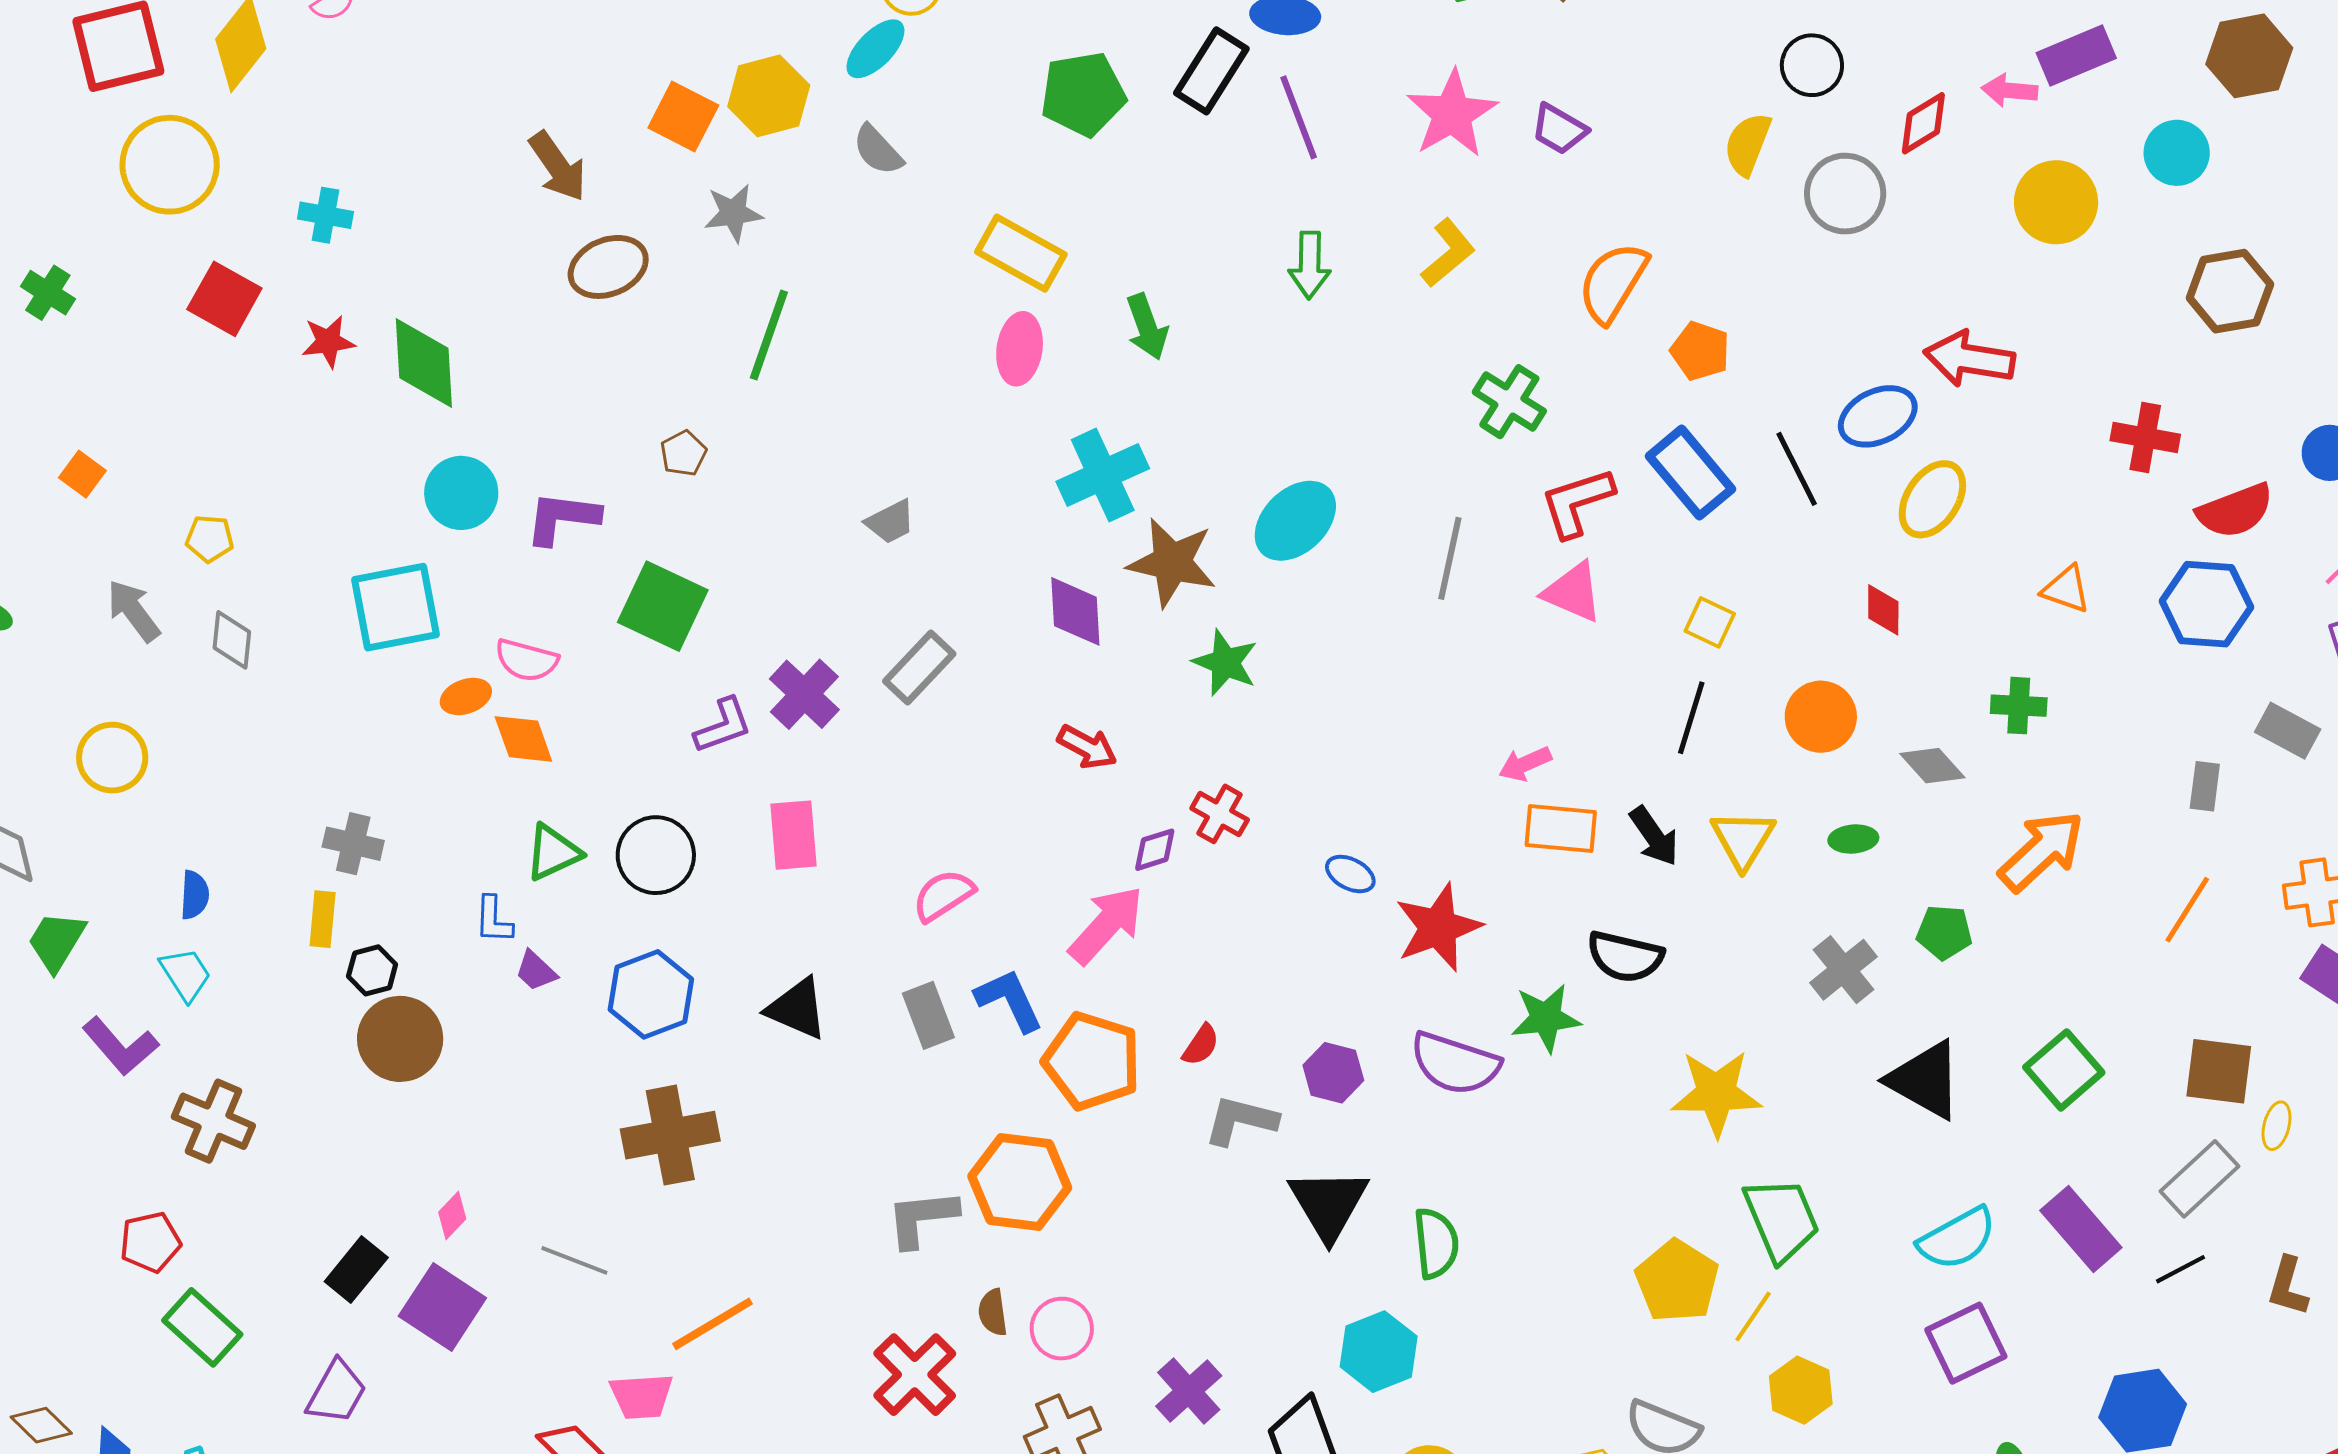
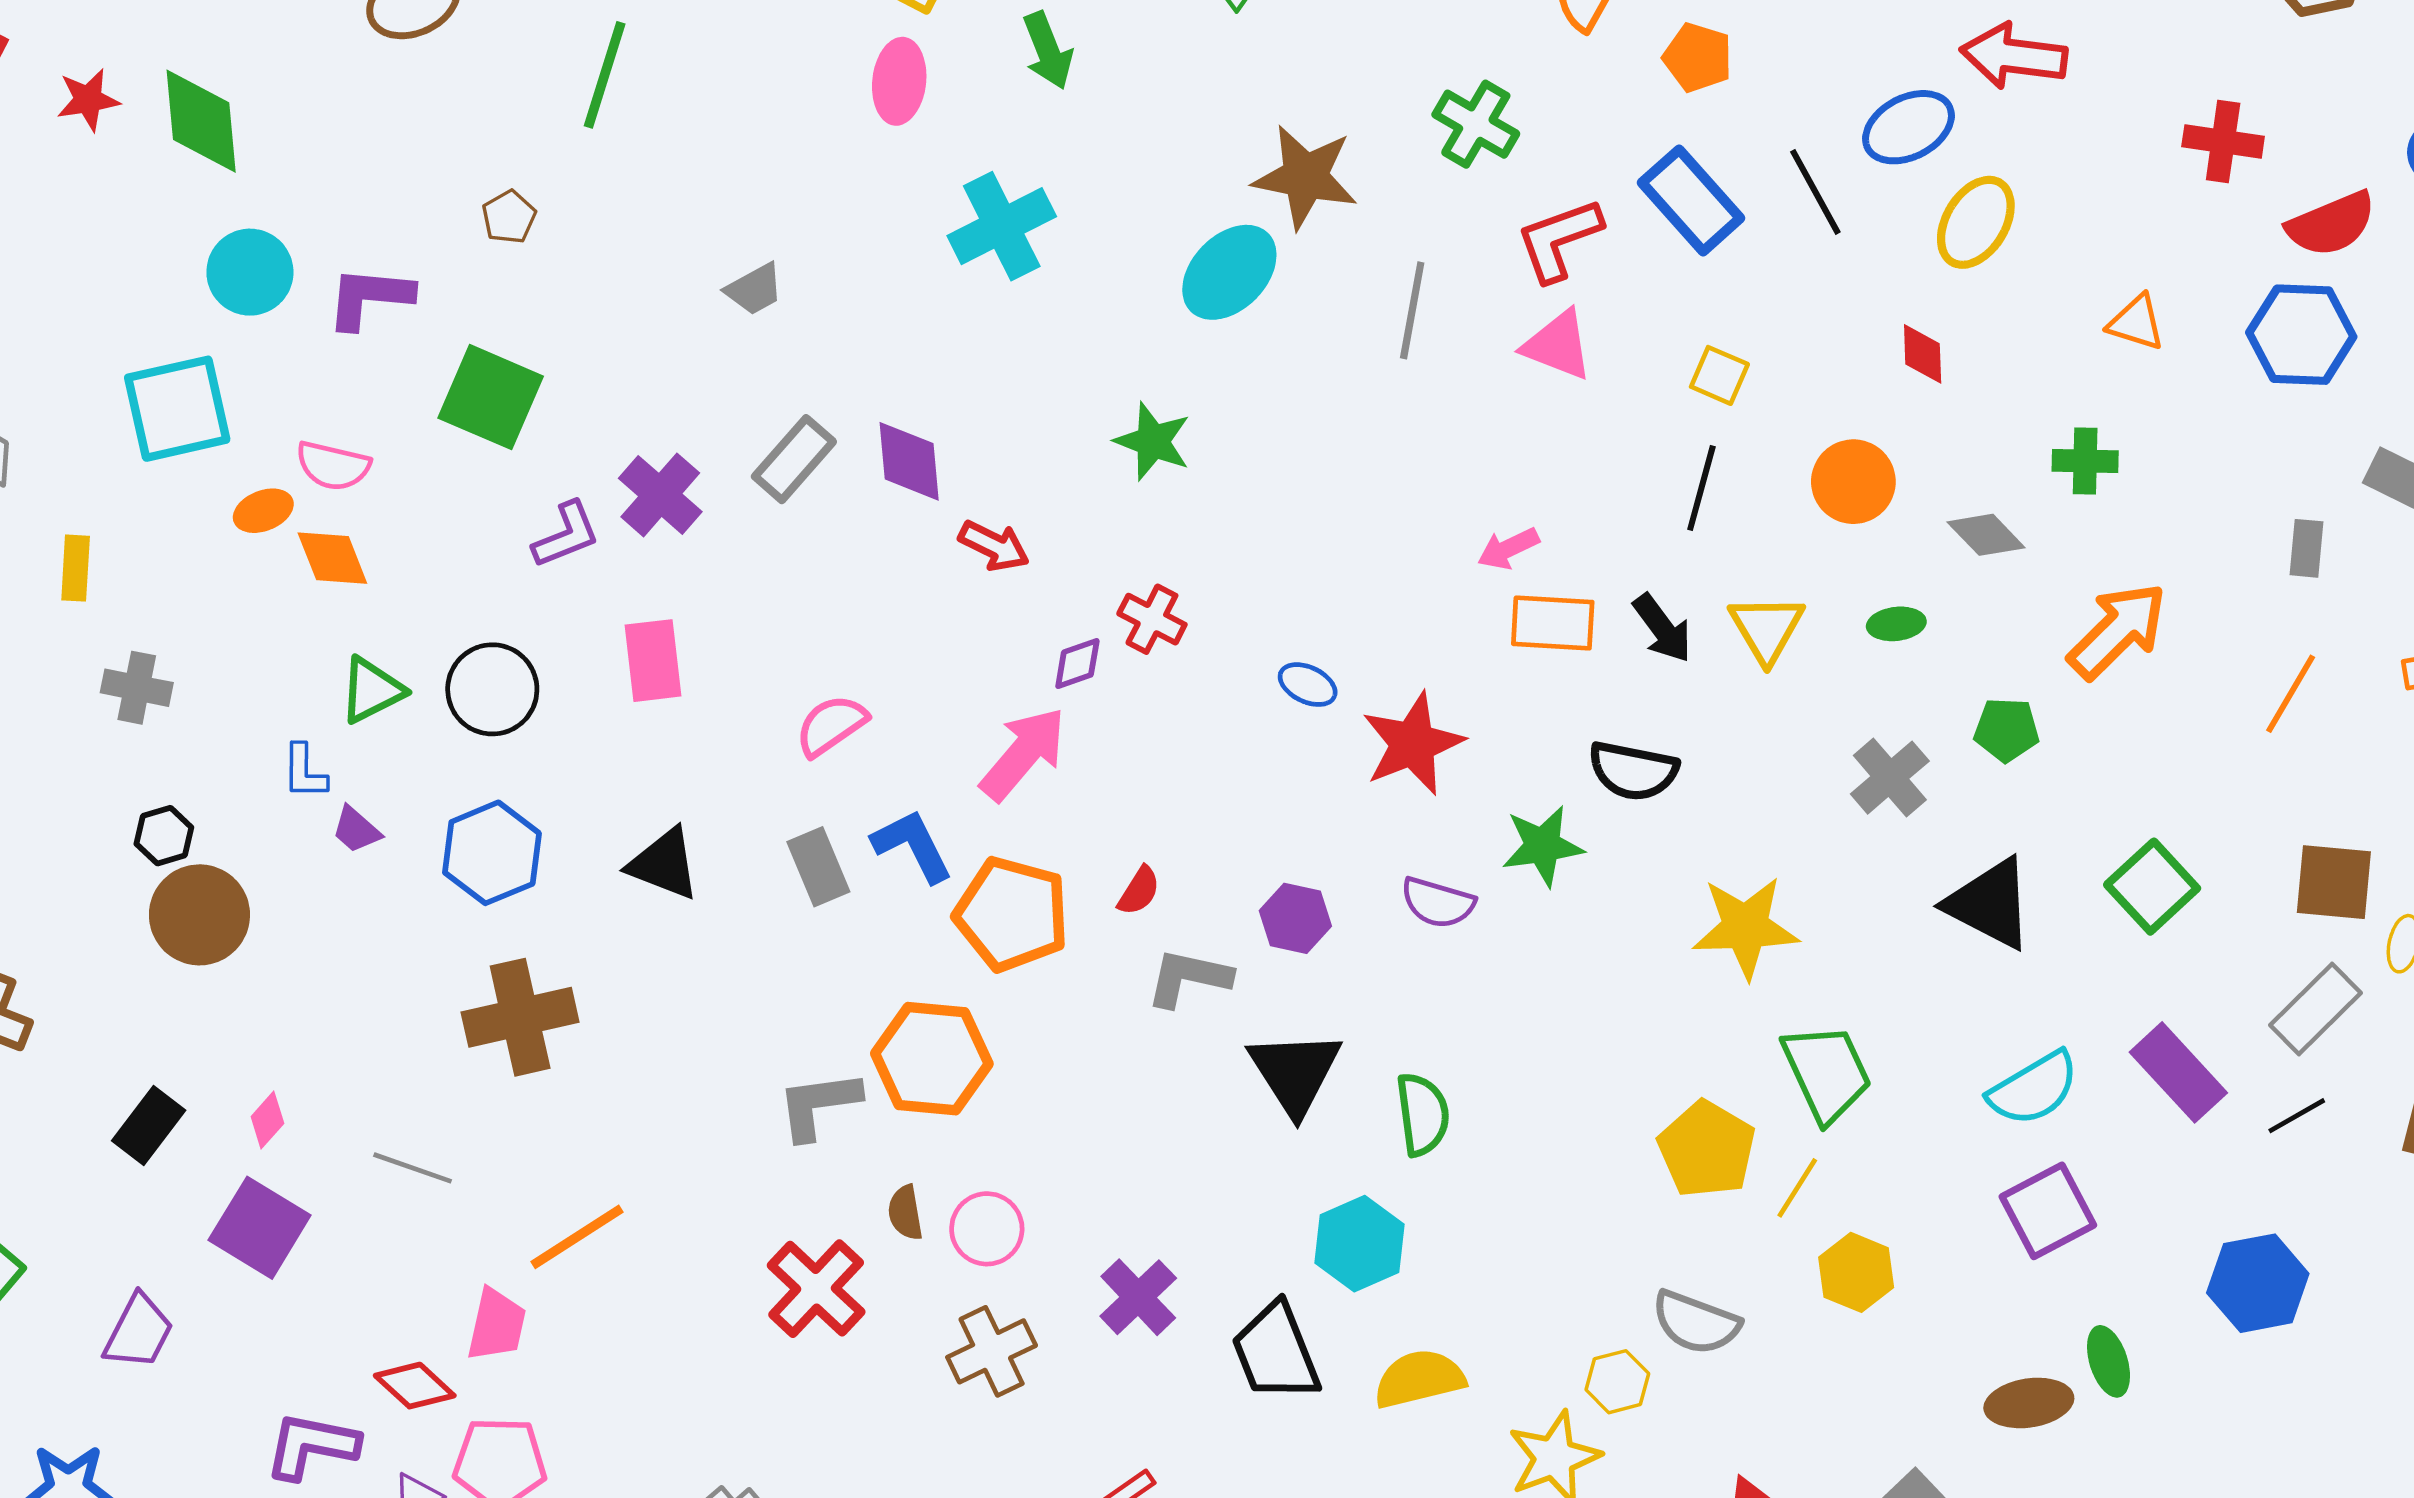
brown star: (1172, 562) -> (1305, 177), moved
purple diamond: (1075, 611) -> (909, 461), moved
yellow rectangle: (323, 919) -> (76, 568), moved
purple semicircle: (1455, 1063) -> (1438, 903), size x0.7
black rectangle: (356, 1270) -> (149, 1125), moved
pink trapezoid: (641, 1396) -> (496, 1325), turned -72

